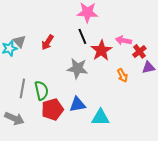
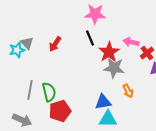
gray star: (77, 68) -> (114, 68), moved
orange arrow: (122, 75) -> (128, 91), moved
blue triangle: (77, 104) -> (103, 102), moved

